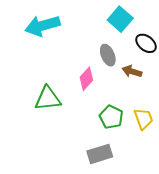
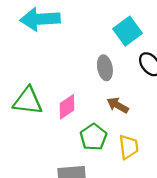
brown arrow: (132, 71) -> (118, 105), moved
pink diamond: (86, 79) -> (67, 107), moved

